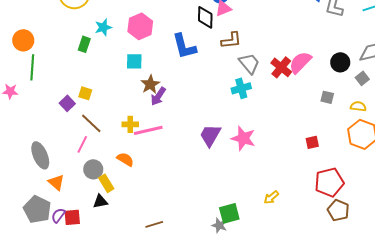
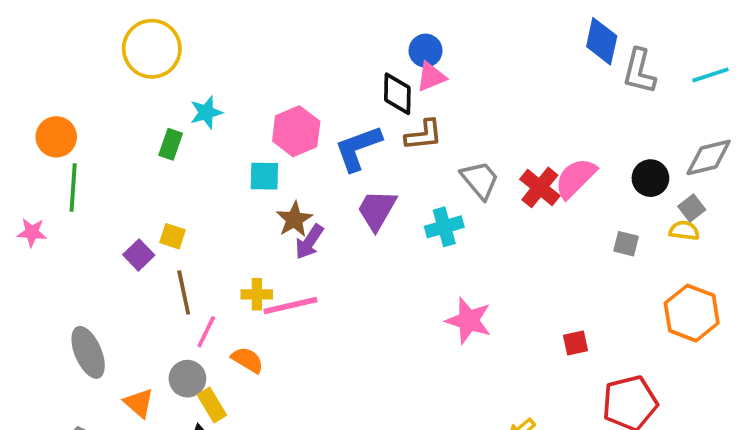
pink hexagon: (140, 26) -> (296, 131), moved
brown L-shape: (231, 40) -> (424, 135), moved
blue L-shape: (184, 46) -> (358, 148), turned 84
cyan cross: (241, 88) -> (444, 227), moved
yellow semicircle: (358, 106) -> (684, 231), moved
brown line: (91, 123) -> (184, 292), turned 35
purple trapezoid: (210, 135) -> (377, 210), moved
red square: (312, 142) -> (575, 343), moved
pink line: (82, 144) -> (206, 332), moved
orange triangle: (56, 182) -> (139, 403), moved

